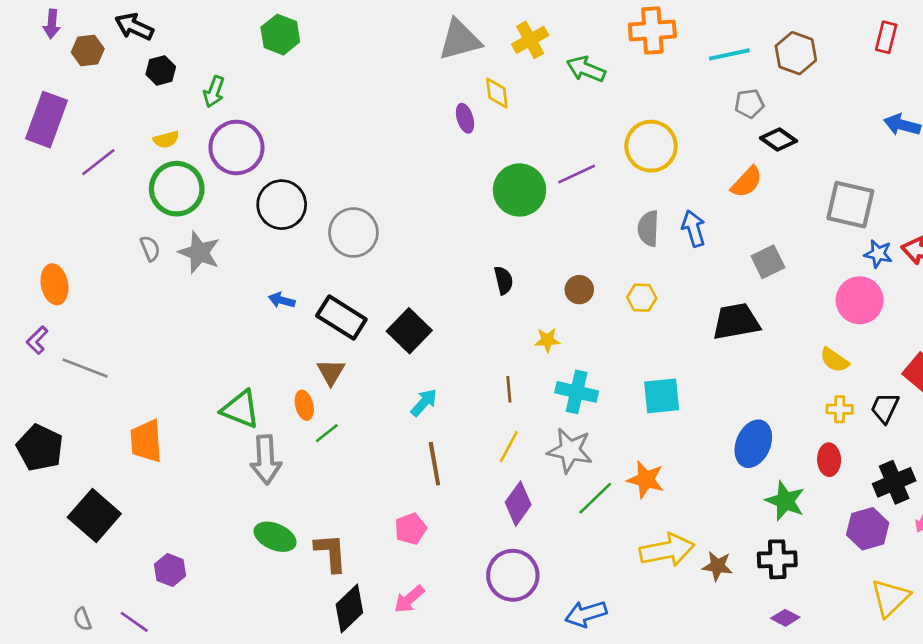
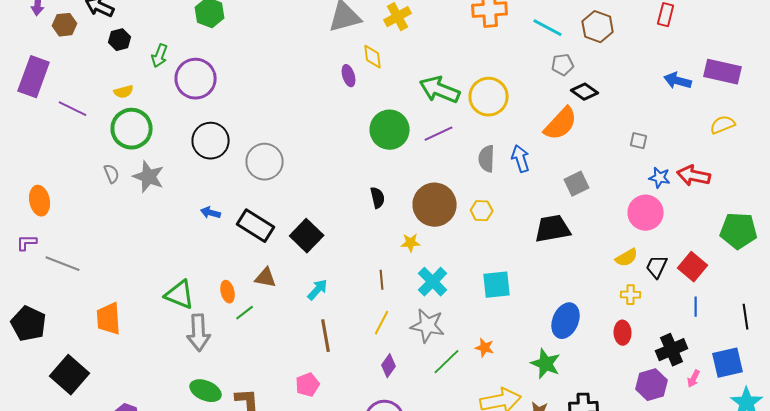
cyan line: (729, 54) -> (548, 28), turned 40
green arrow: (586, 69) -> (440, 90), moved, size x1.4
purple circle: (236, 147) -> (196, 79), moved
purple line: (98, 162) -> (73, 109), turned 64
purple line: (577, 174) -> (439, 134), moved
orange semicircle: (747, 182) -> (561, 124), size x1.4
gray square: (850, 205) -> (639, 141), size x0.5
brown circle: (579, 290) -> (435, 205), size x2.0
purple L-shape: (37, 340) -> (27, 243), turned 45
yellow semicircle: (834, 360) -> (627, 258), turned -65
brown triangle: (331, 372) -> (266, 278), moved, turned -50
cyan cross: (577, 392) -> (433, 282), turned 32
black trapezoid: (885, 408) -> (657, 267), moved
orange star: (646, 480) -> (485, 348), size x0.7
green star: (785, 501) -> (546, 364), moved
purple diamond: (518, 504) -> (389, 366), size x0.7

